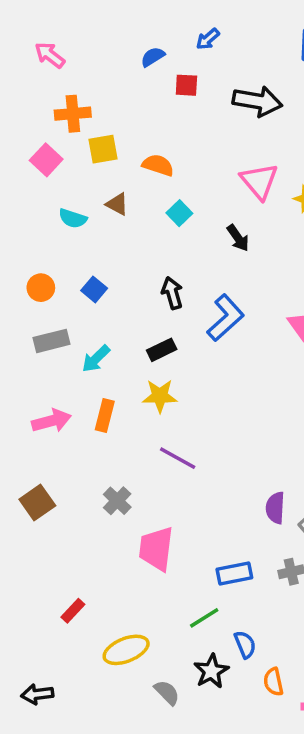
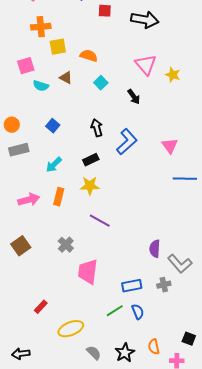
pink square: (46, 160) -> (26, 66), moved, turned 30
orange circle: (41, 288) -> (12, 125), moved
gray rectangle: (52, 341) -> (19, 150), moved
blue semicircle: (245, 645) -> (138, 312), moved
black star: (211, 671) -> (125, 353), moved

